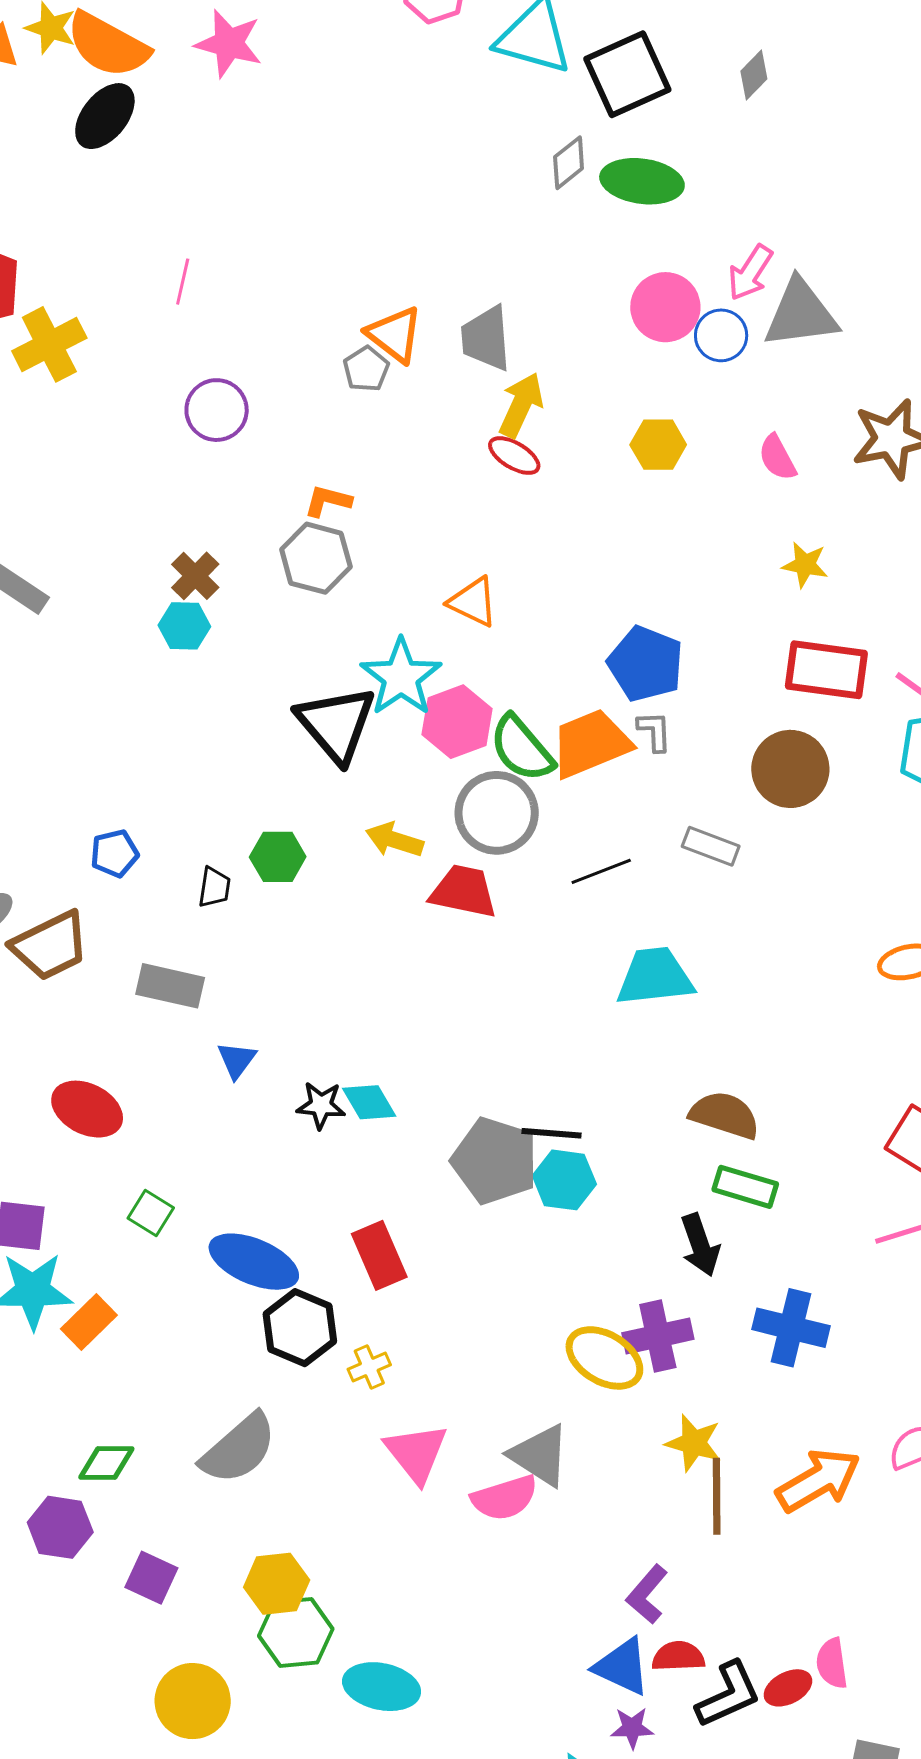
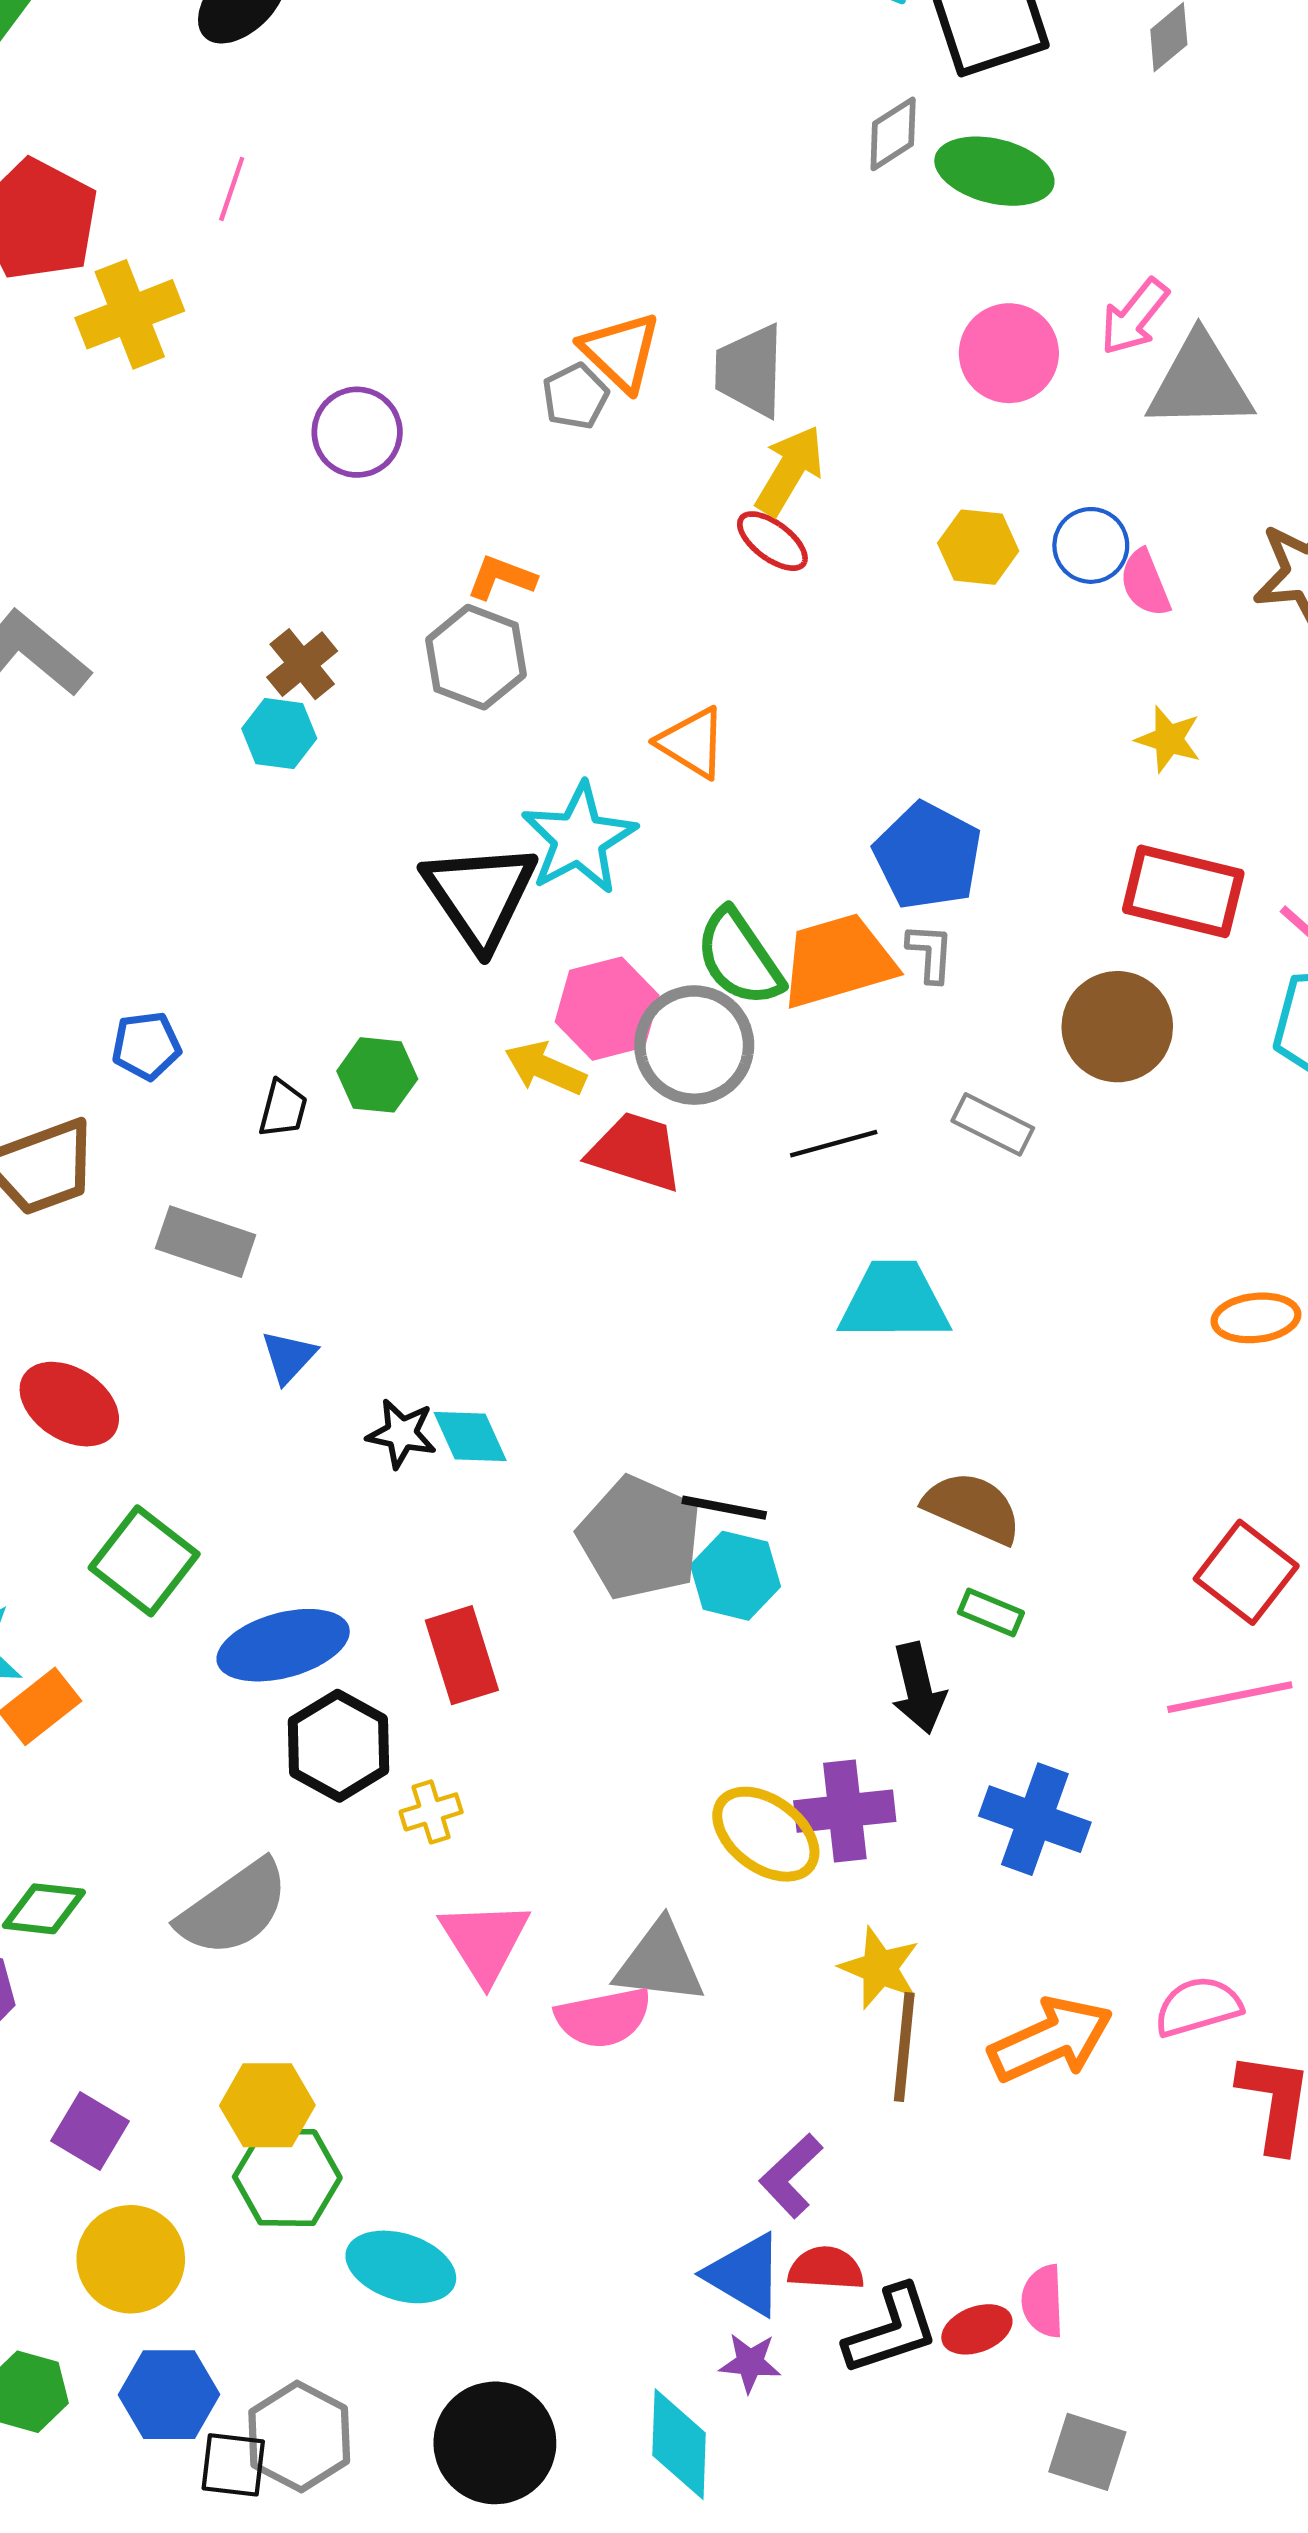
pink line: (183, 282) -> (232, 189), moved
blue circle: (721, 335) -> (1091, 545), moved
pink hexagon: (457, 722) -> (607, 1009), moved
green rectangle: (745, 1187) -> (991, 1613), size x0.7
green square: (151, 1213) -> (144, 1561), size x1.6
blue ellipse: (254, 1262) -> (283, 1645), turned -44
gray triangle: (540, 1455) -> (660, 1963), turned -32
purple square: (151, 1578) -> (90, 2131), moved

